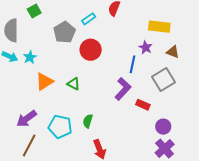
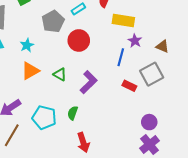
yellow rectangle: (159, 27) -> (123, 20), moved
cyan star: (30, 57) -> (27, 45), moved
purple L-shape: (123, 89) -> (89, 82), moved
red rectangle: (143, 105) -> (129, 86), moved

